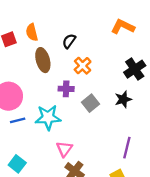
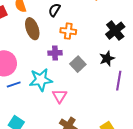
orange cross: (83, 66) -> (68, 31), turned -35
purple line: (127, 148) -> (119, 81), moved
pink triangle: (64, 149) -> (60, 96), moved

